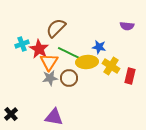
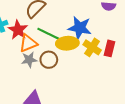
blue star: (99, 47) -> (80, 28), size x1.6
orange triangle: (49, 62) -> (28, 43), turned 36
red rectangle: (130, 76) -> (110, 48), moved

